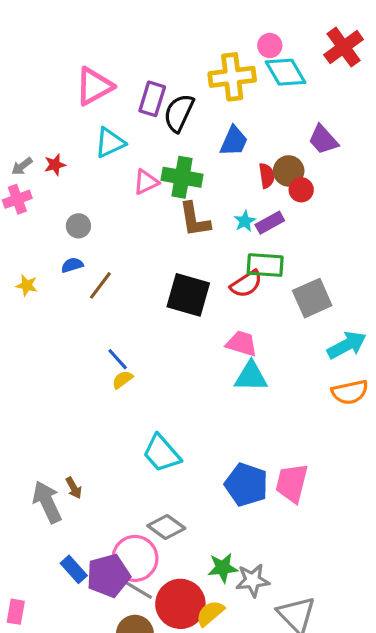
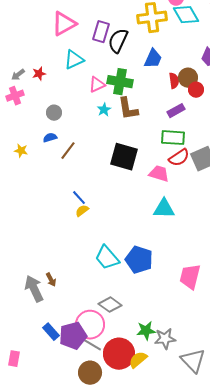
cyan star: (245, 221) -> (104, 110), moved
red semicircle: (246, 284) -> (179, 158), moved
pink trapezoid: (242, 343) -> (159, 174), moved
blue pentagon: (246, 485) -> (139, 260), moved

